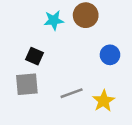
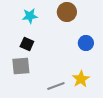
cyan star: (54, 20) -> (30, 16), moved
gray line: (72, 93) -> (56, 86), moved

